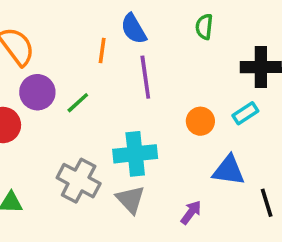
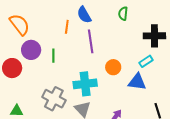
green line: (78, 103) -> (53, 56), turned -48
orange circle: (200, 121) -> (113, 67), moved
blue triangle: (229, 170) -> (137, 82), moved

